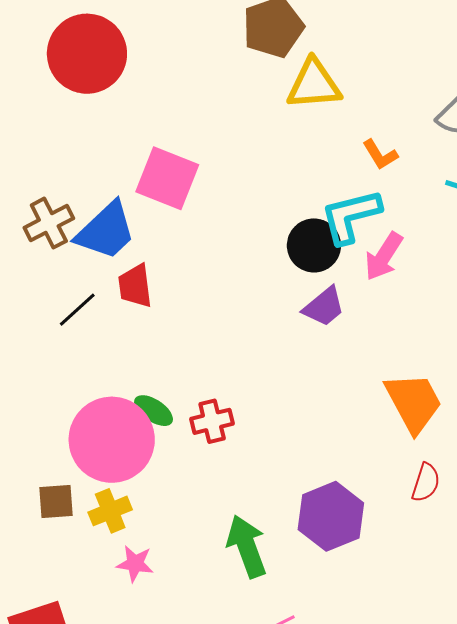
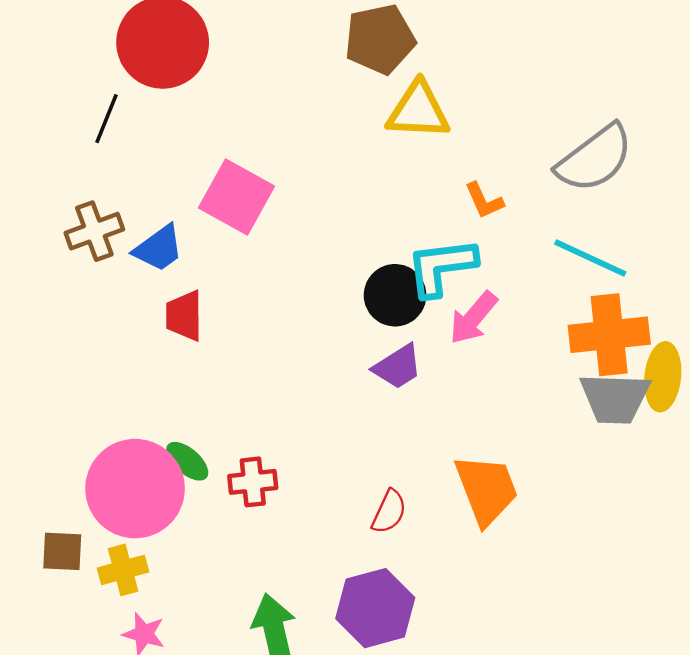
blue trapezoid: (106, 231) -> (159, 248), size x0.7
black line: (77, 310) -> (106, 119), moved, turned -33
red semicircle: (426, 483) -> (389, 512), moved

